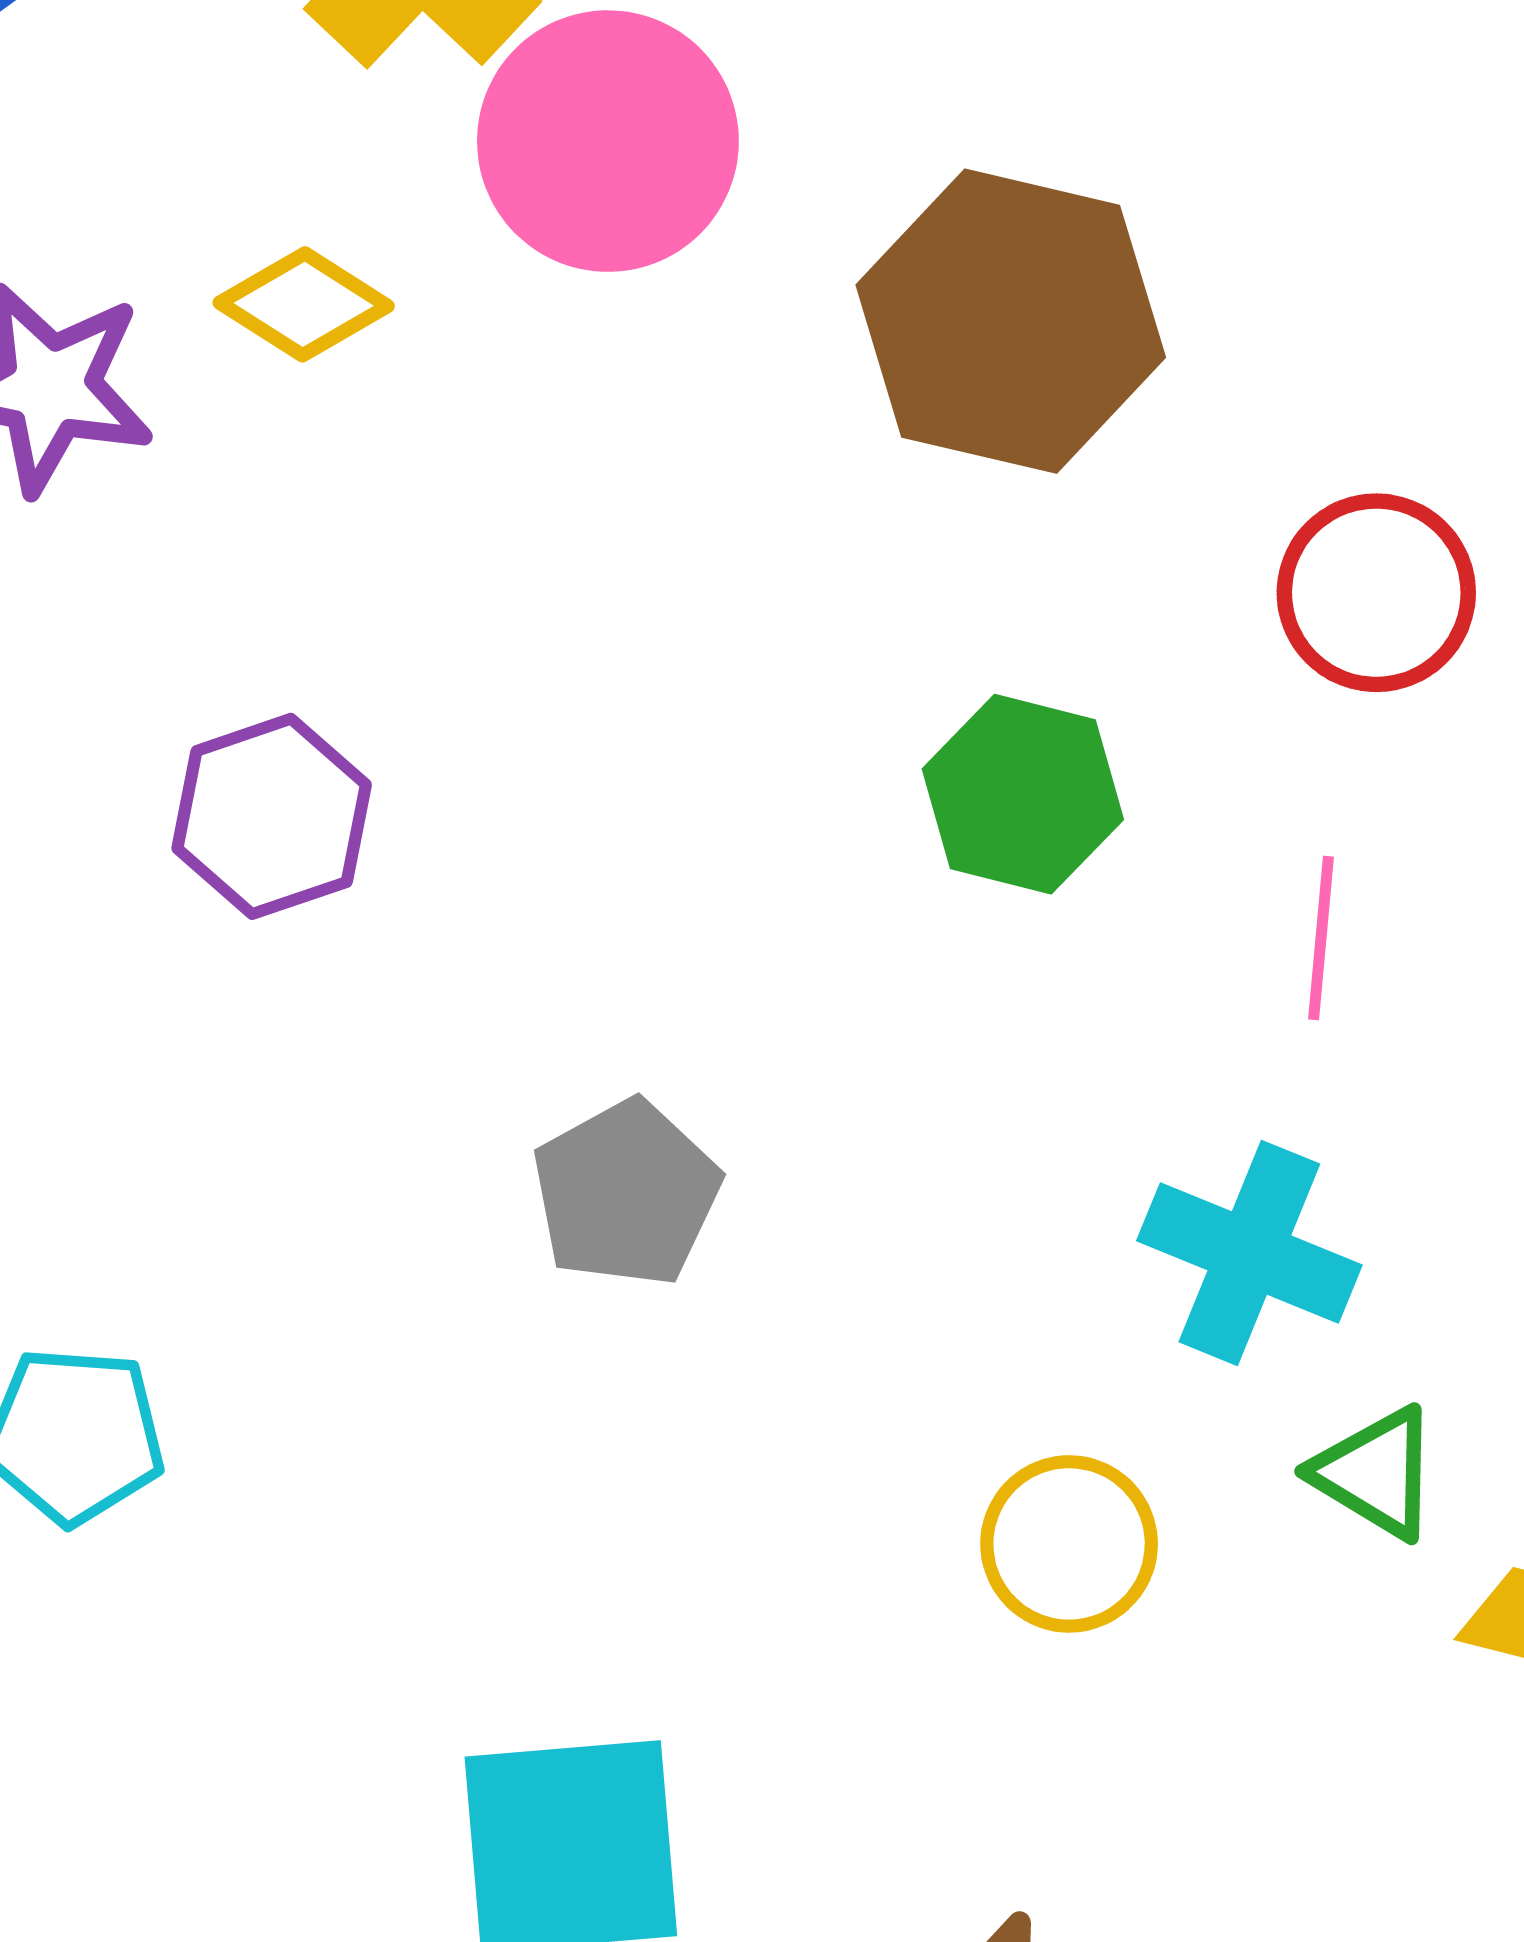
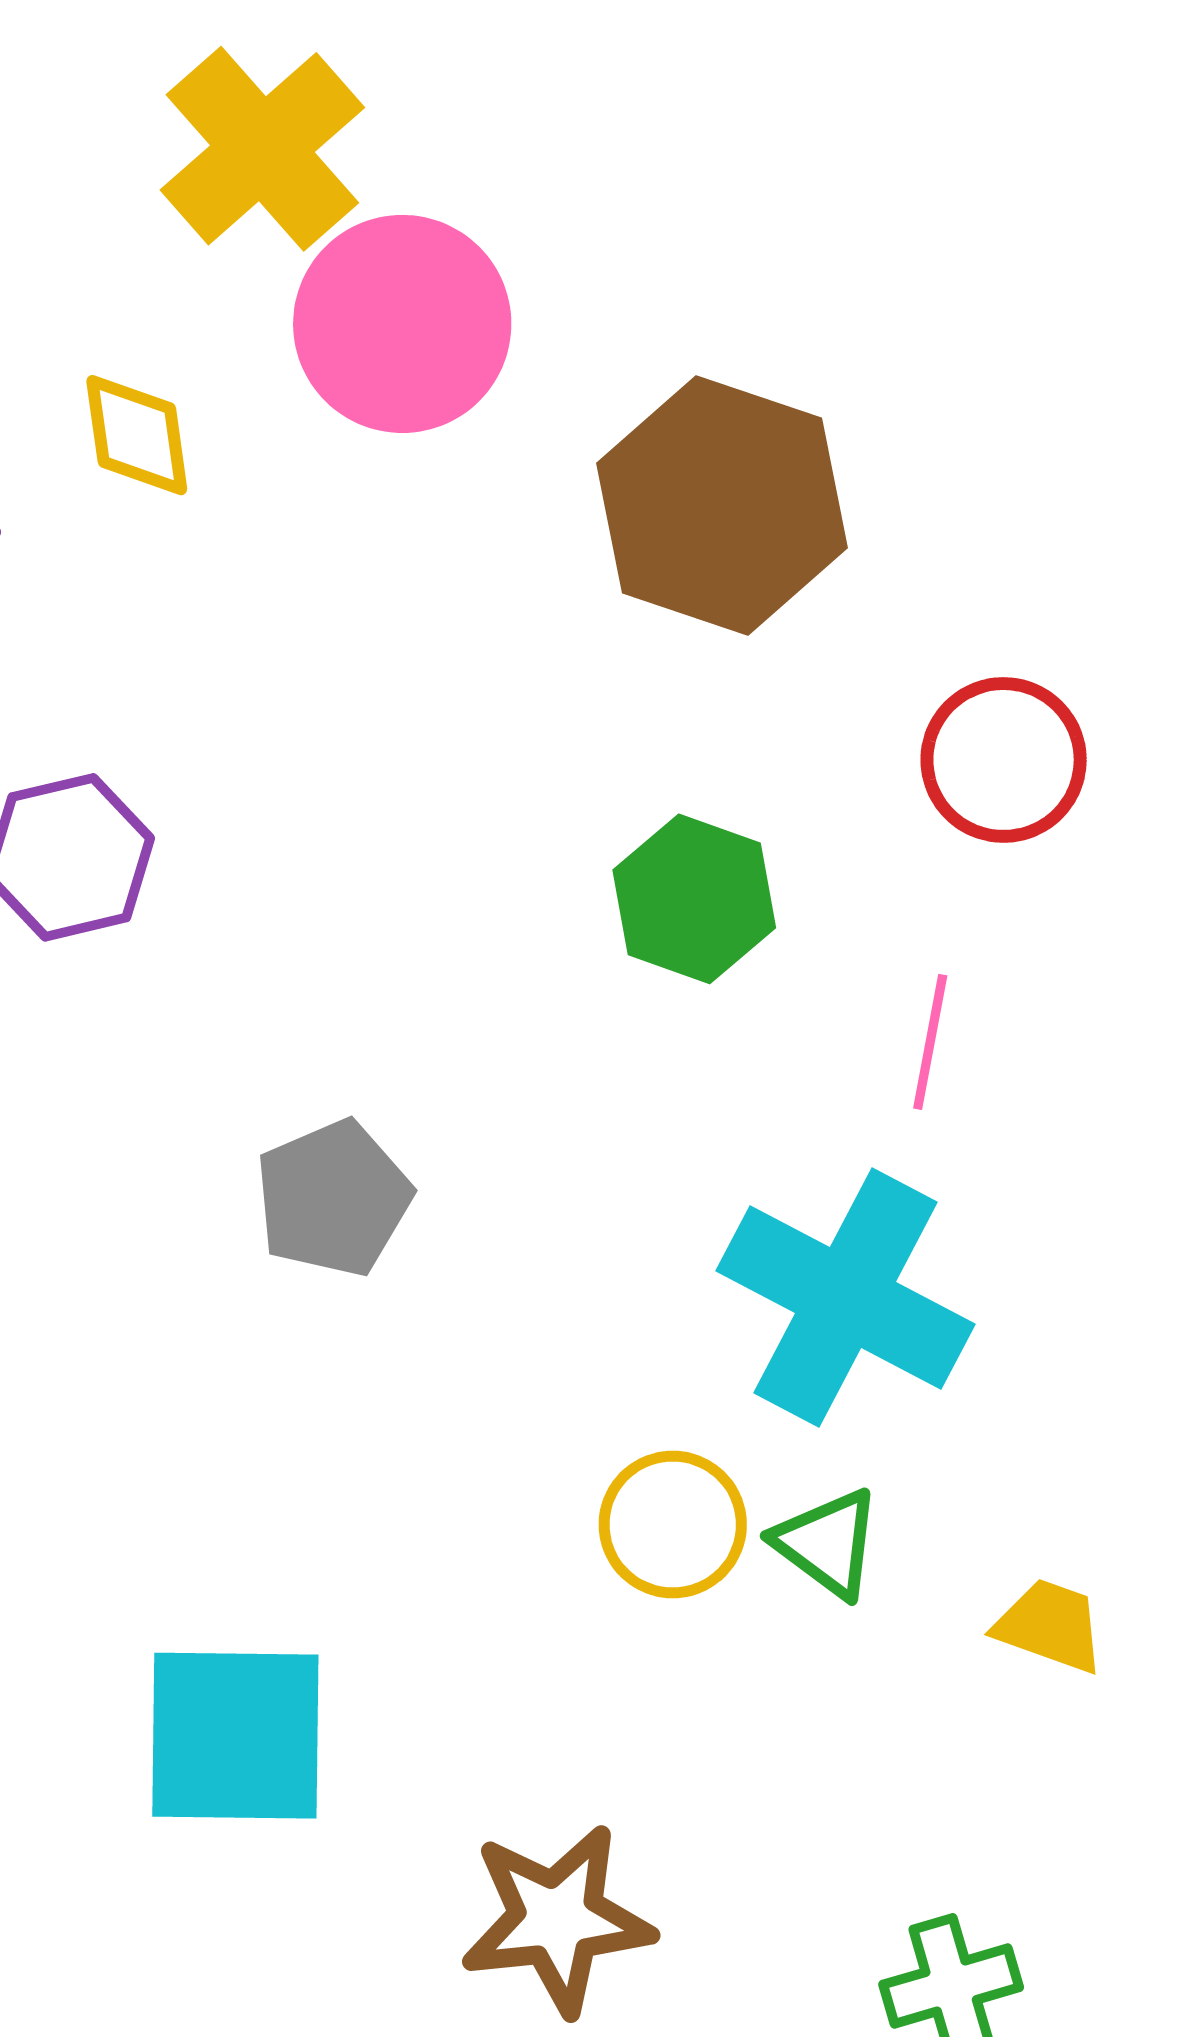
yellow diamond: (304, 304) -> (137, 435), turned 44
cyan cross: (1249, 1253) -> (846, 1298), size x1.4
green triangle: (1376, 1473) -> (827, 1543), moved

